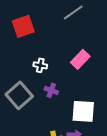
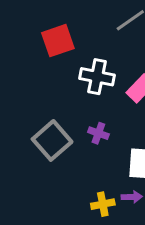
white cross: (40, 65) -> (97, 77), moved, size x1.6

